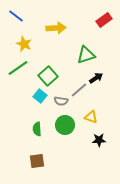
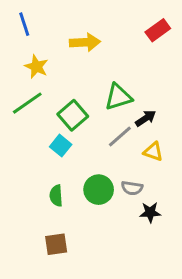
blue line: (16, 16) -> (24, 24), turned 35
green triangle: (86, 55) -> (118, 97), moved
gray semicircle: (61, 101) -> (132, 188), moved
yellow triangle: (91, 117) -> (153, 152), moved

